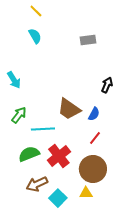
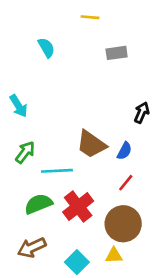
yellow line: (36, 11) -> (90, 17), moved, turned -40
brown arrow: (37, 184) -> (32, 248), moved

